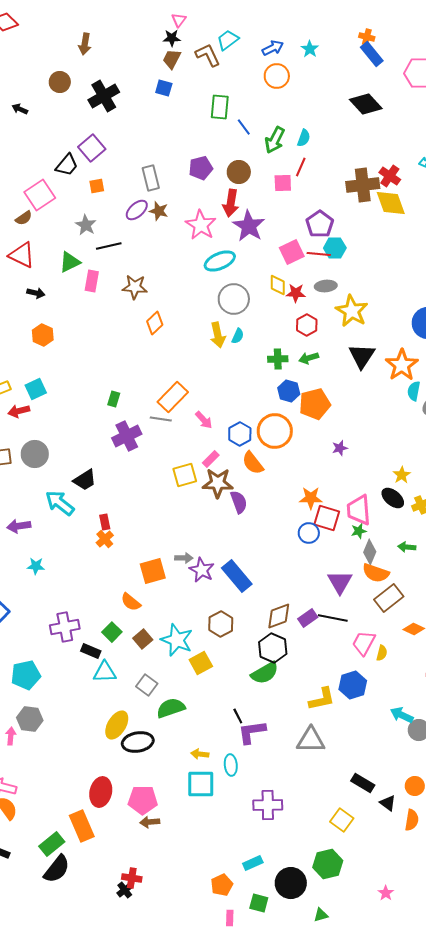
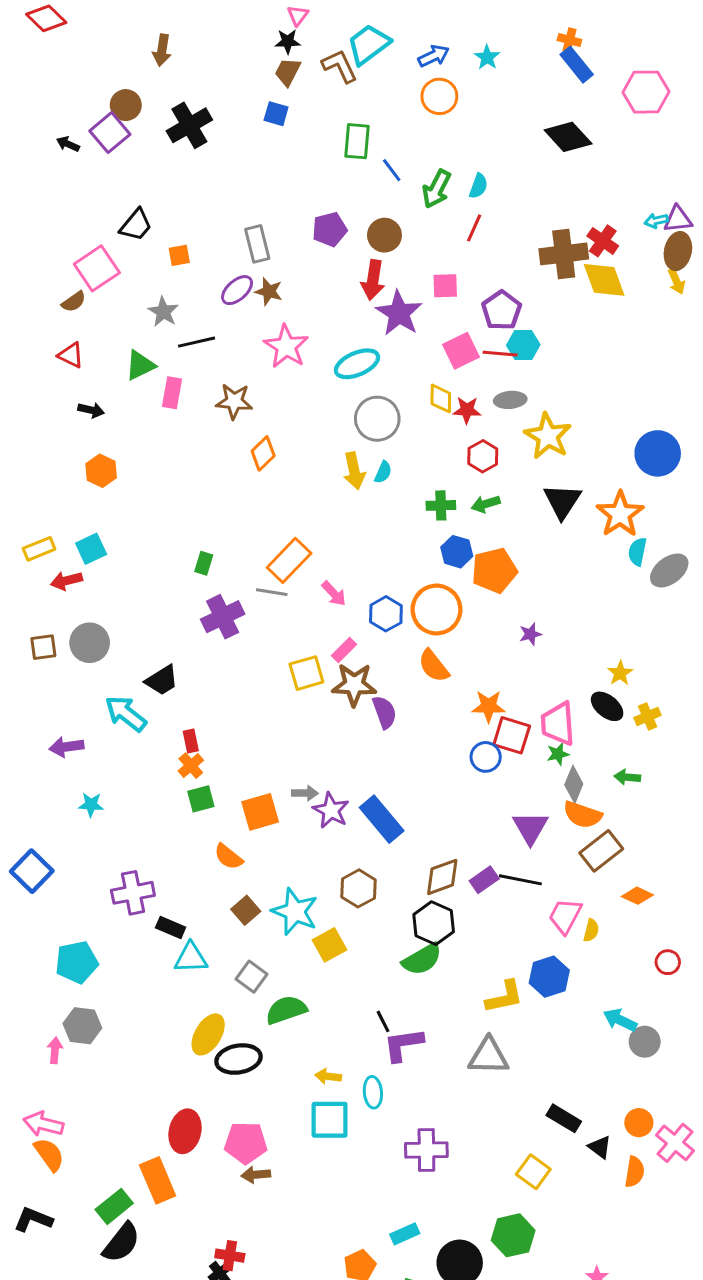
cyan trapezoid: (228, 40) -> (369, 44), size x1.4
purple square: (92, 148) -> (110, 133), moved
pink square: (283, 183) -> (445, 286), moved
pink star: (201, 225) -> (286, 346), moved
red triangle: (22, 255) -> (71, 355), size x0.7
orange semicircle: (253, 463) -> (434, 666), moved
green square: (112, 632) -> (201, 799), moved, turned 30

